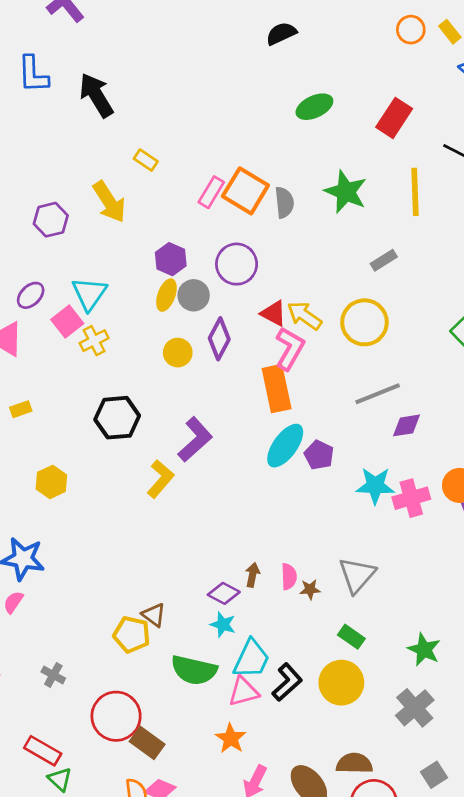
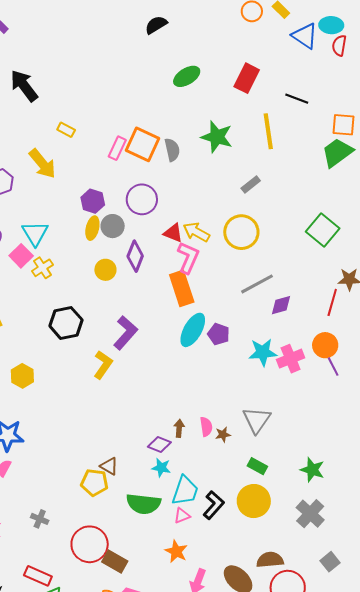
pink triangle: (244, 692) -> (182, 516), size x0.7

